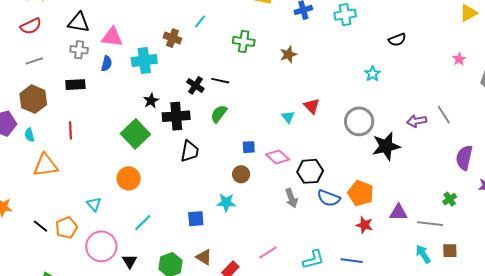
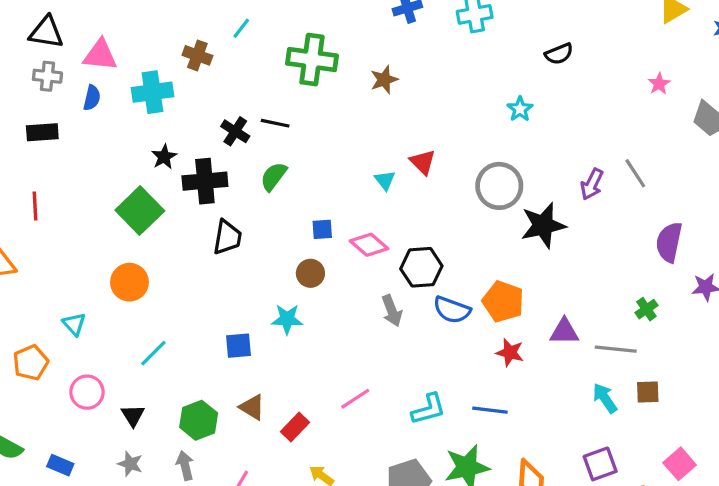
green cross: (244, 41) -> (312, 60), size x1.4
purple arrow: (417, 121) -> (592, 184), turned -54
pink circle: (101, 246) -> (87, 392), size x0.7

